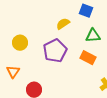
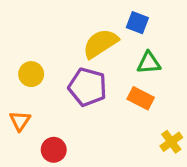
yellow semicircle: (63, 24) -> (100, 43), size x1.6
purple pentagon: (55, 51) -> (88, 87), turned -30

